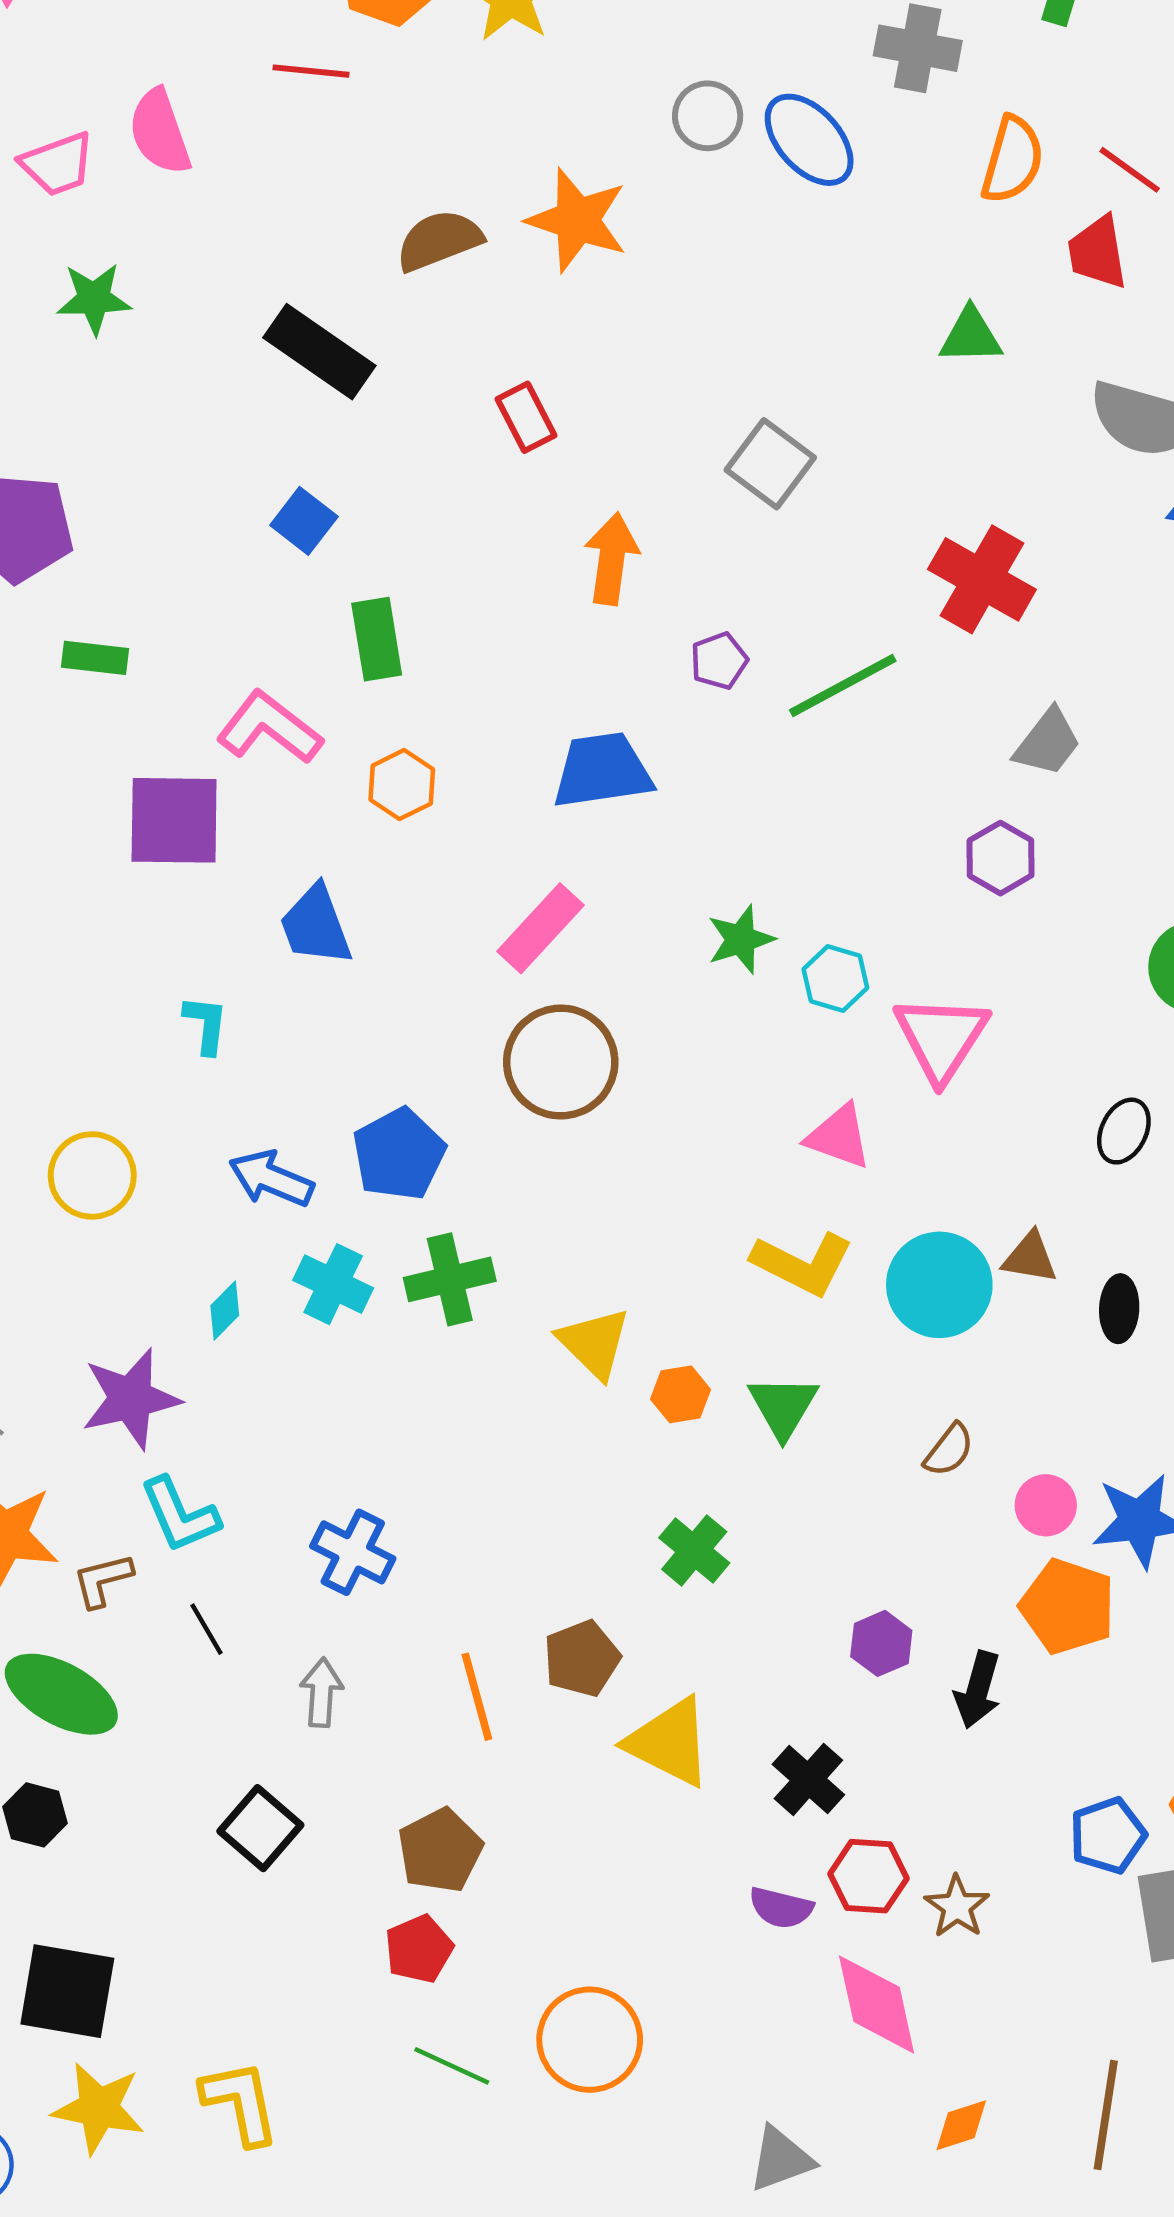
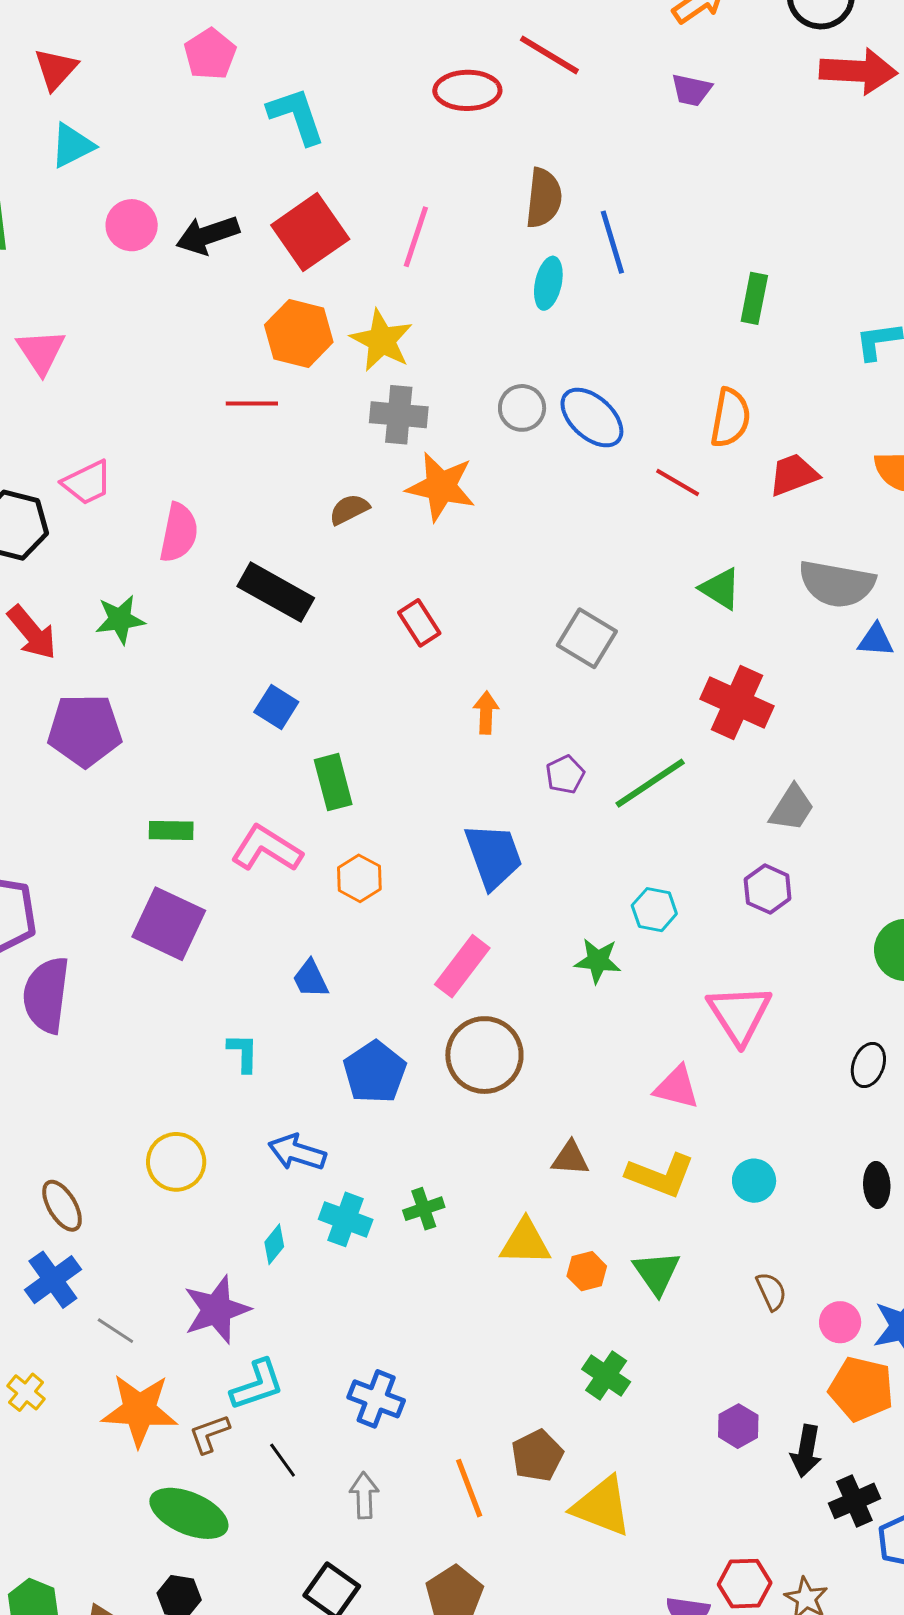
gray cross: (918, 48) -> (399, 415), moved
pink semicircle: (160, 132) -> (179, 533), moved, turned -144
red line: (1130, 170) -> (678, 483), moved
brown semicircle: (439, 240) -> (349, 509), size x0.7
red trapezoid: (1097, 252) -> (794, 475), turned 84
green star: (94, 299) -> (120, 619), moved
green triangle: (971, 336) -> (720, 589), moved, turned 39
orange arrow: (612, 559) -> (486, 713), size x0.7
green rectangle: (95, 658) -> (171, 830), moved
blue trapezoid: (602, 771) -> (494, 856), turned 84
purple square: (174, 820) -> (169, 924), moved, turned 30
blue trapezoid: (316, 925) -> (311, 979), size x0.7
green star: (741, 939) -> (598, 961), turned 30
cyan hexagon: (835, 979) -> (654, 910), moved
blue pentagon: (399, 1154) -> (375, 1072), moved
brown triangle: (1030, 1258) -> (570, 1158), moved
green cross: (450, 1279) -> (424, 1209), size x0.7
cyan circle: (939, 1285) -> (754, 1181), size x0.6
yellow triangle: (594, 1343) -> (525, 1242), turned -38
brown semicircle: (949, 1450) -> (771, 1291), turned -57
cyan L-shape: (180, 1515) -> (257, 1385), turned -80
black cross: (808, 1779) -> (854, 1501), moved, turned 30

